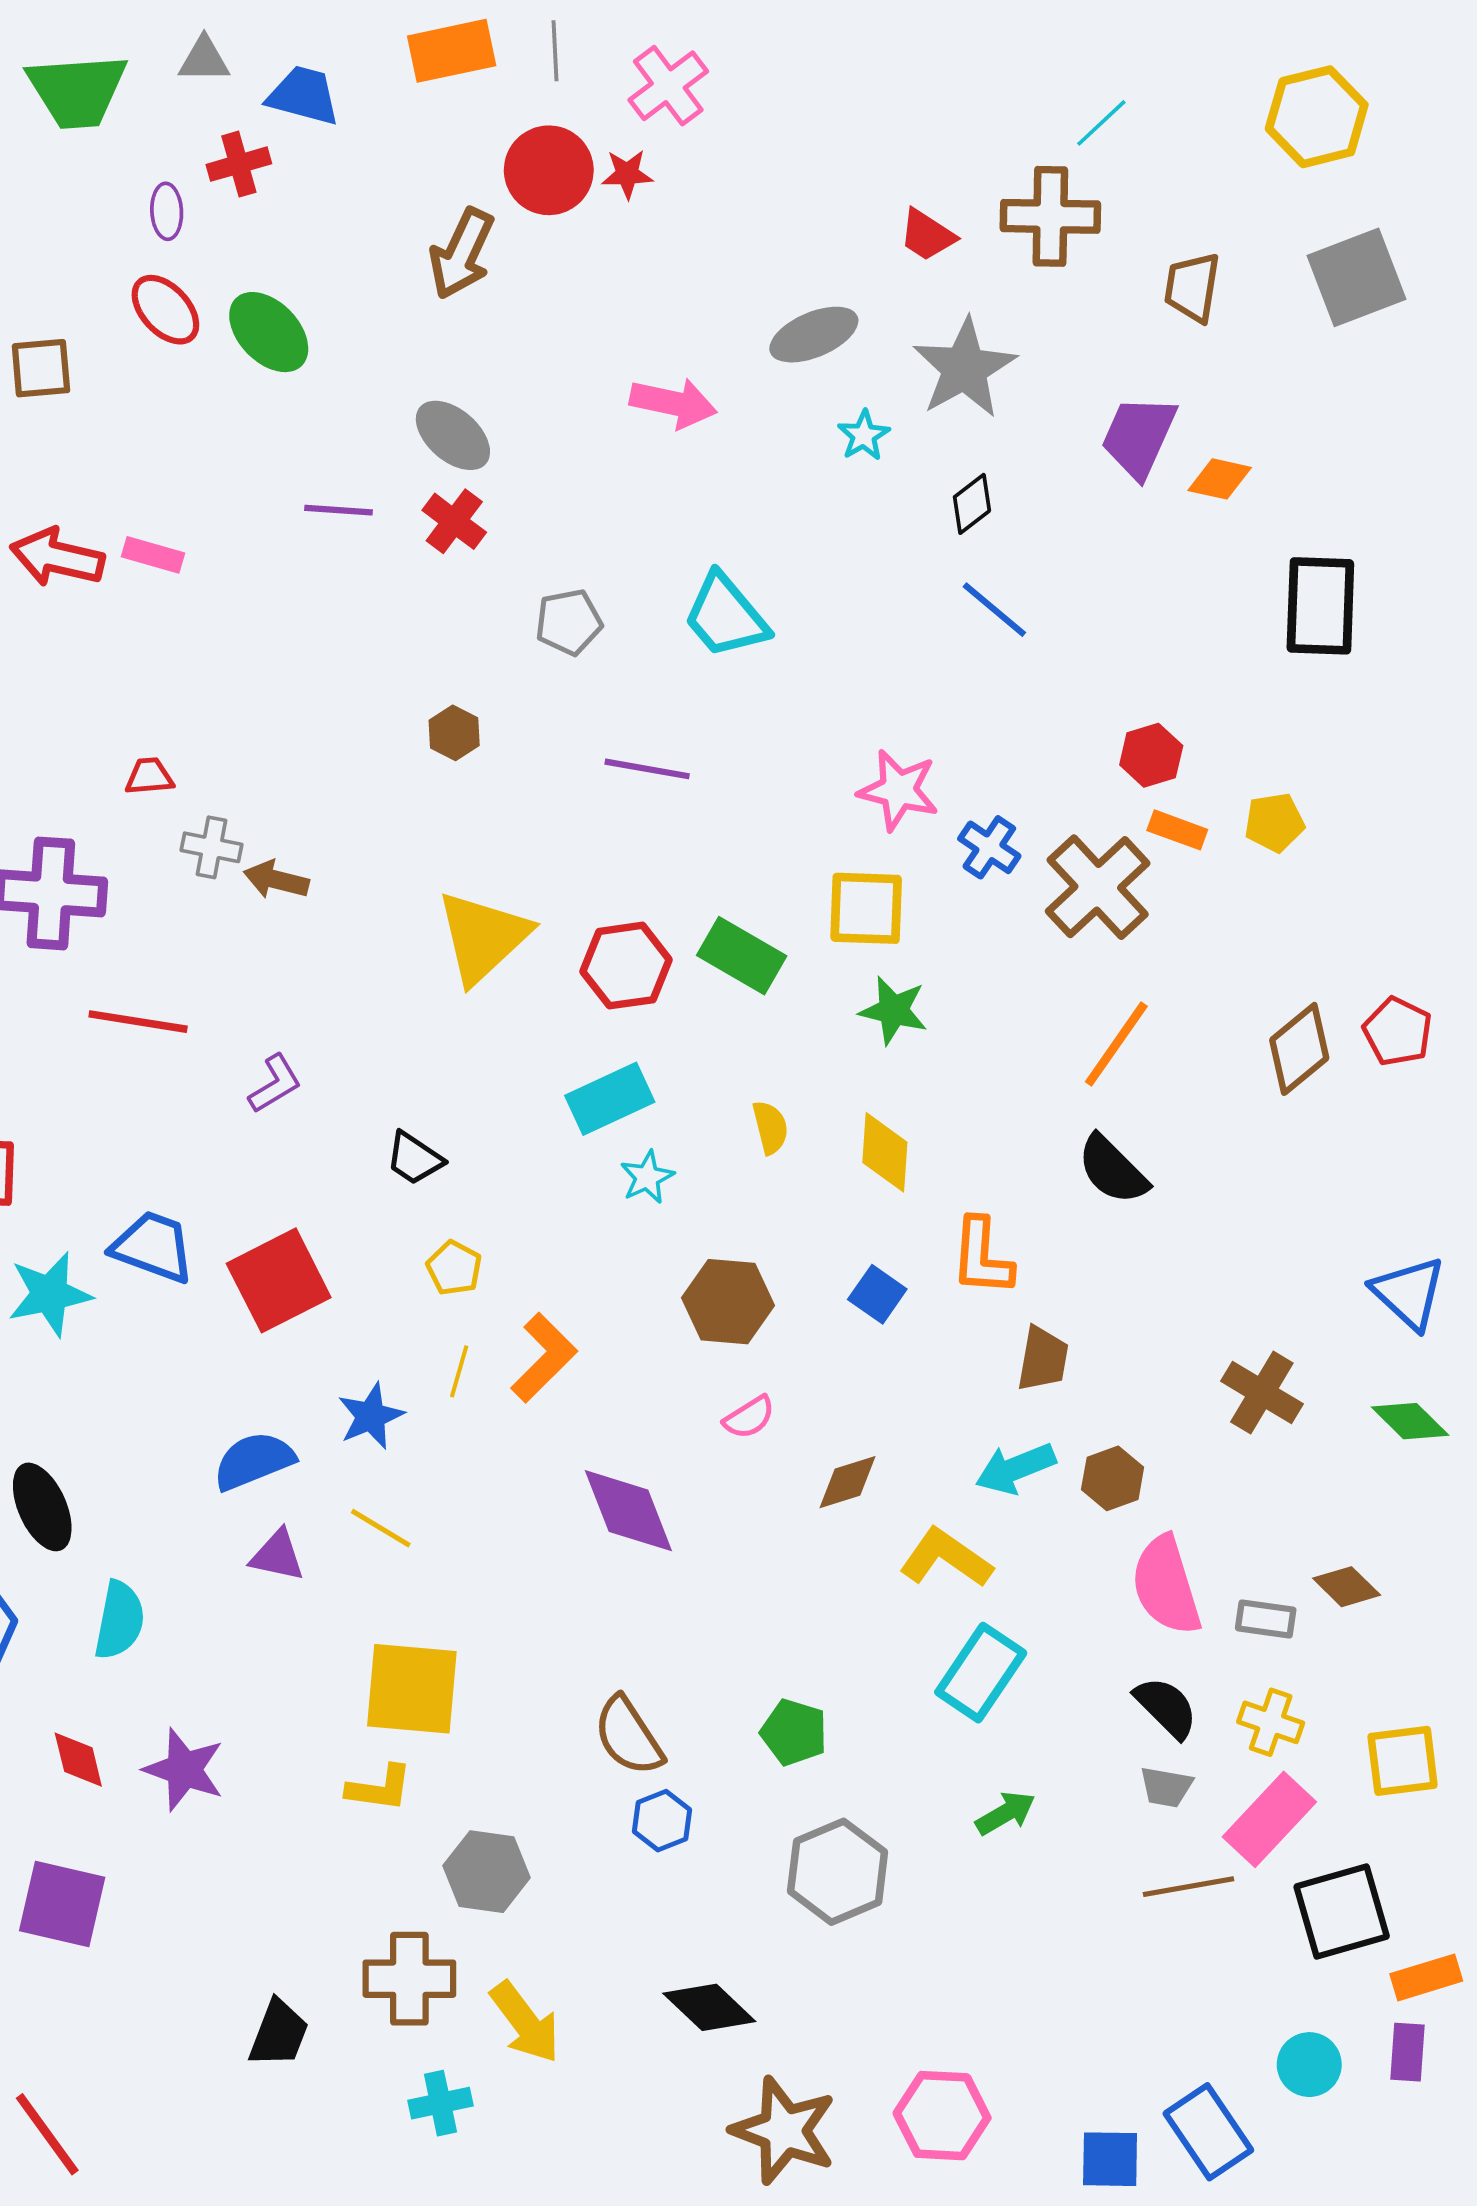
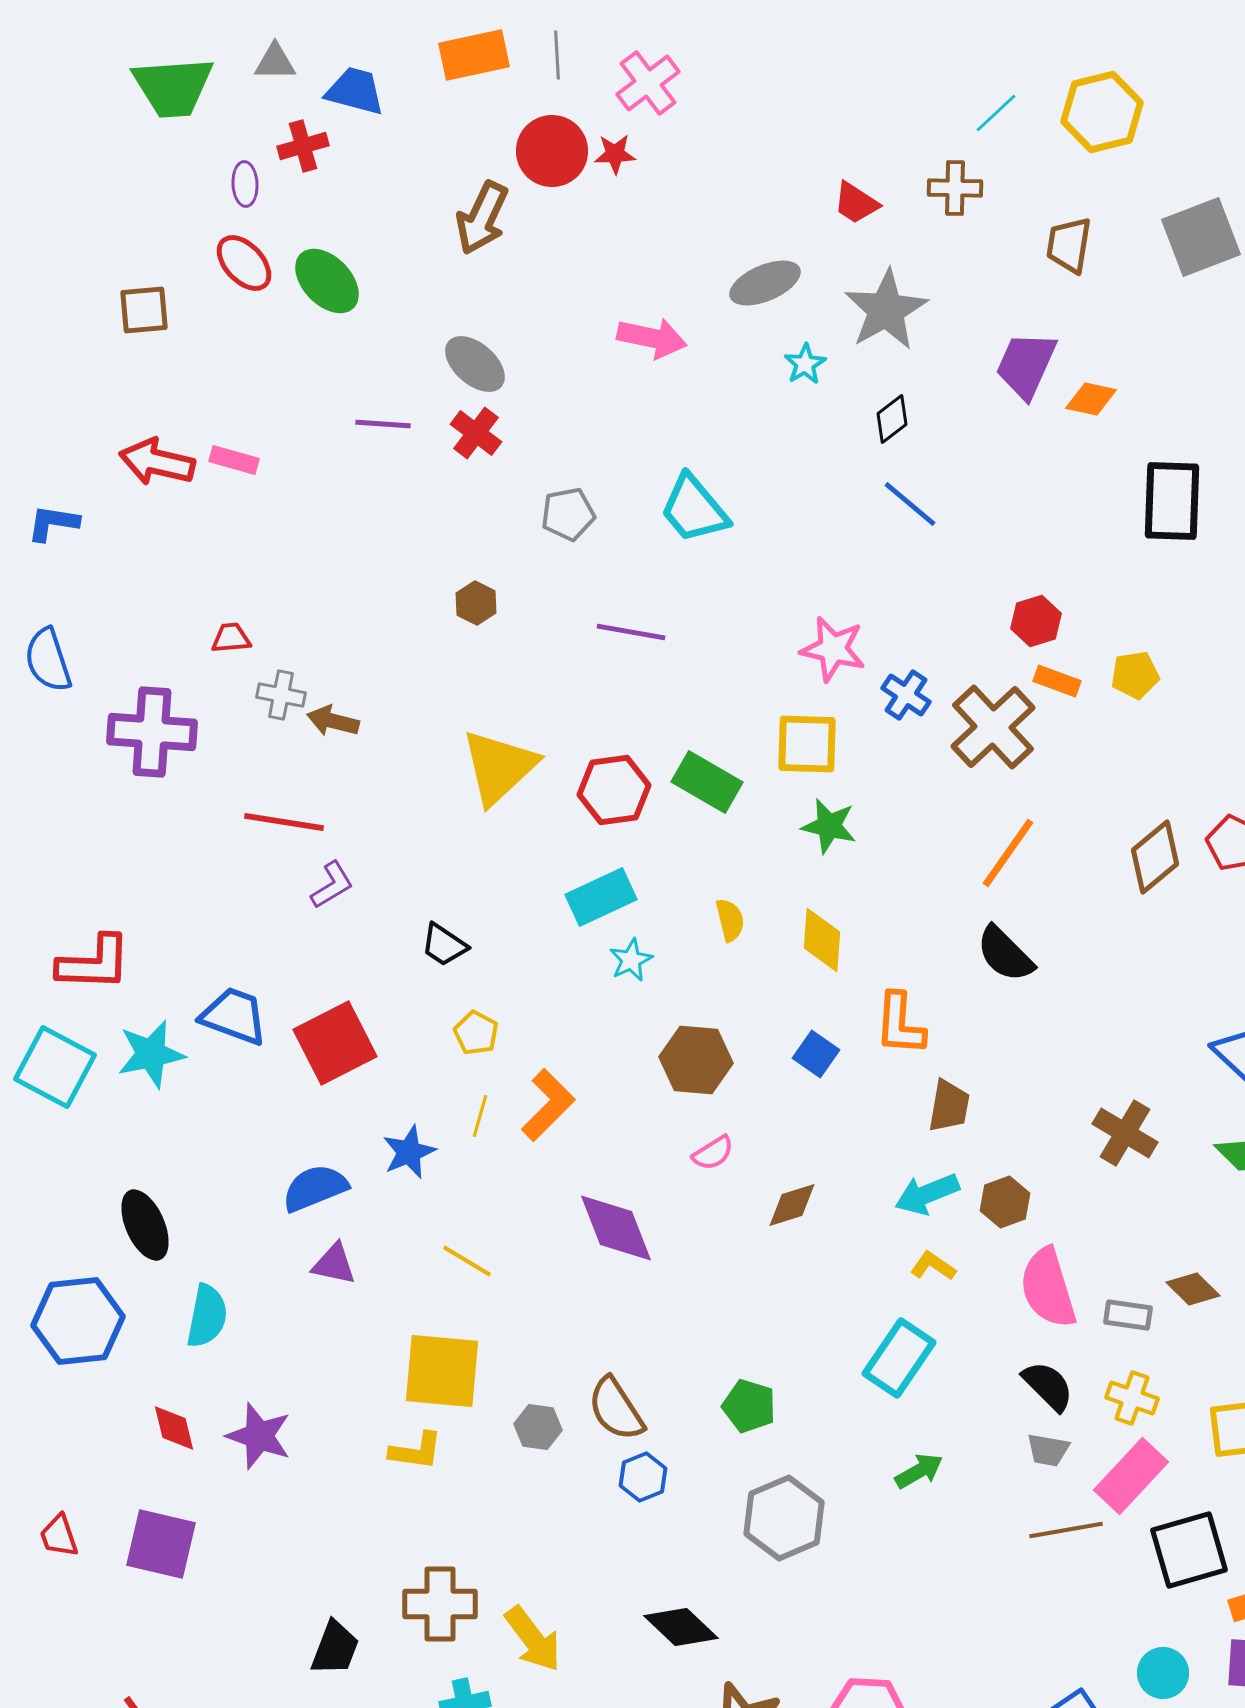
yellow hexagon: (1317, 117) -> (1102, 112), moved
brown cross: (1050, 216) -> (955, 188), size x0.7
red line: (138, 1022) -> (284, 822), moved
yellow line: (381, 1528) -> (467, 1261), moved
yellow L-shape: (946, 1558) -> (933, 1266), moved, size x0.6
gray hexagon: (487, 1872) -> (538, 1427), moved, size x0.7

